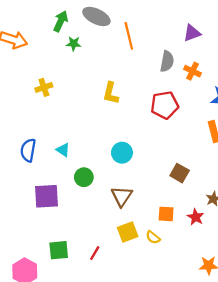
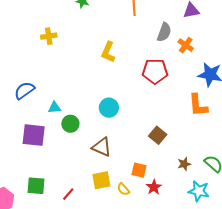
blue semicircle: (28, 150) -> (24, 90), turned 35
cyan triangle: (63, 150) -> (54, 108), moved, turned -48
brown triangle: (122, 196) -> (102, 147), turned -50
red star: (196, 217) -> (154, 187), moved

